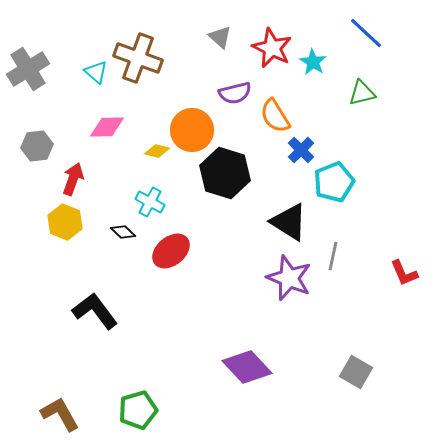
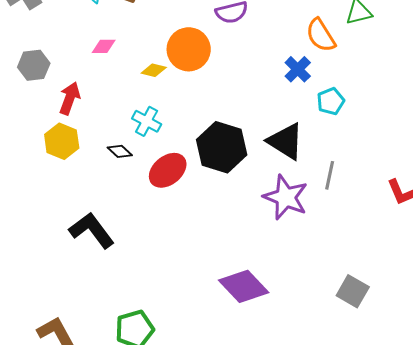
orange semicircle: (275, 116) -> (321, 35), moved
pink diamond: (107, 127) -> (104, 46), size x0.7
black hexagon: (225, 173) -> (222, 147), moved
cyan pentagon: (334, 182) -> (331, 101), size x0.7

